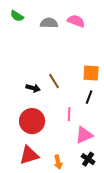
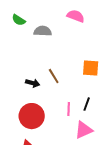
green semicircle: (17, 16) -> (19, 20), moved
gray semicircle: (49, 23) -> (43, 31), moved
black line: (89, 97) -> (87, 104), moved

